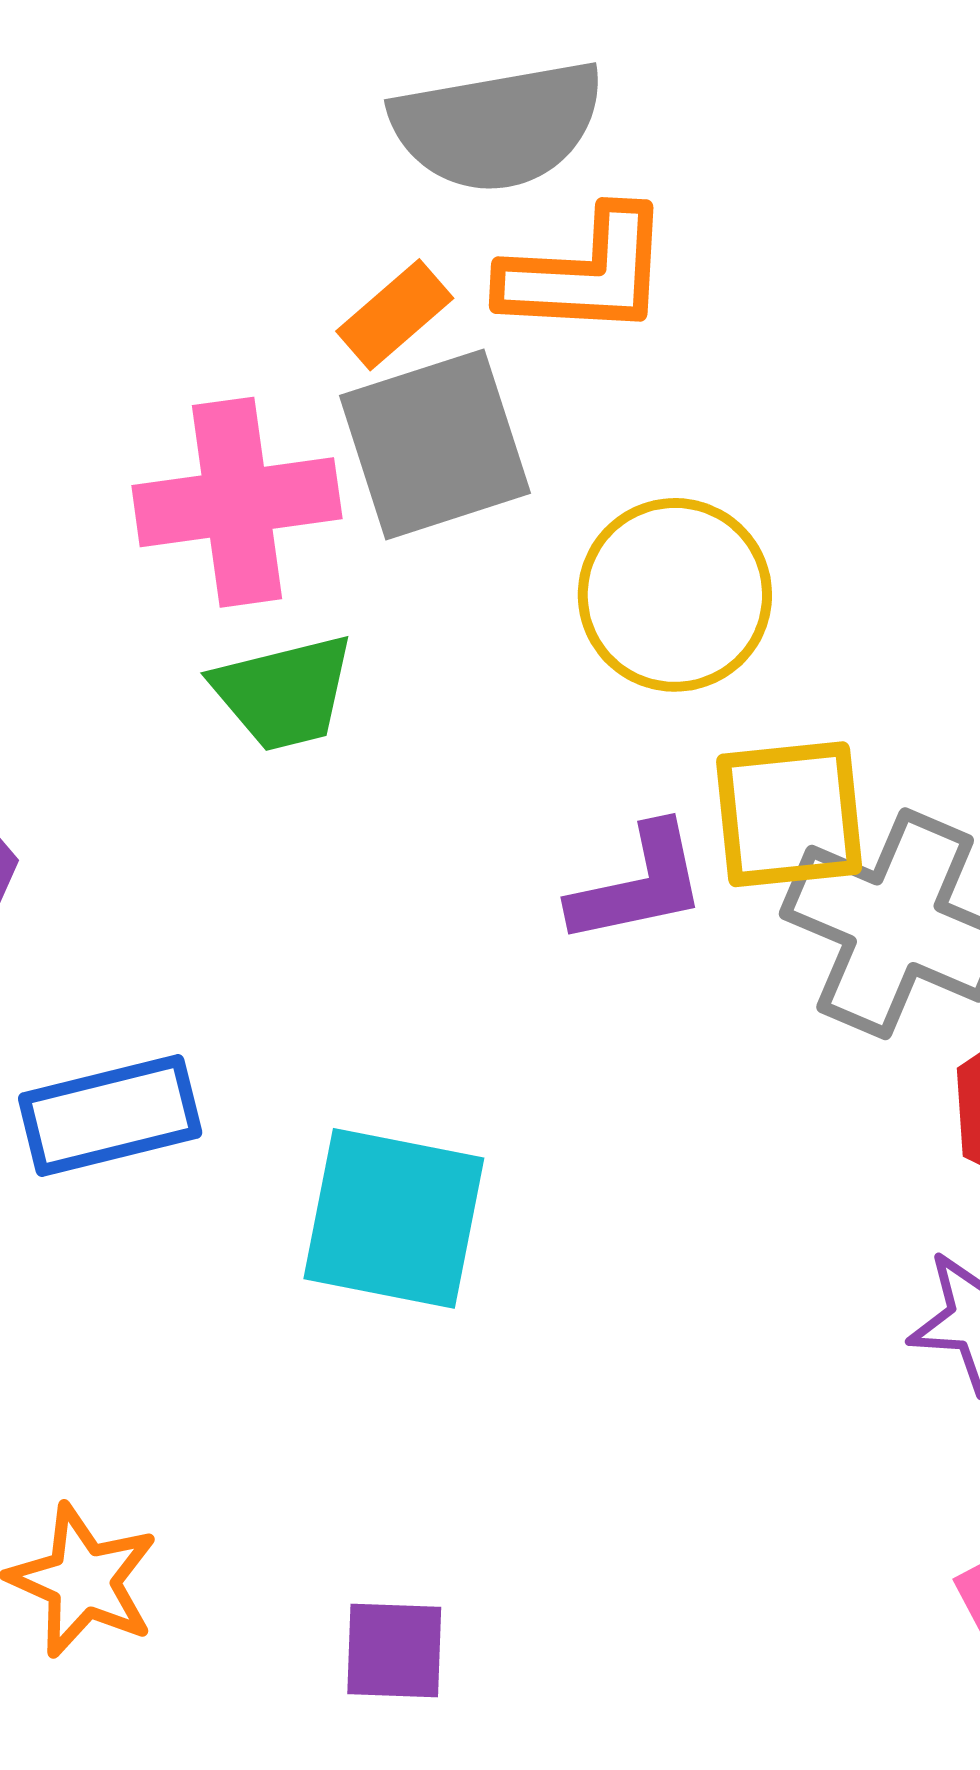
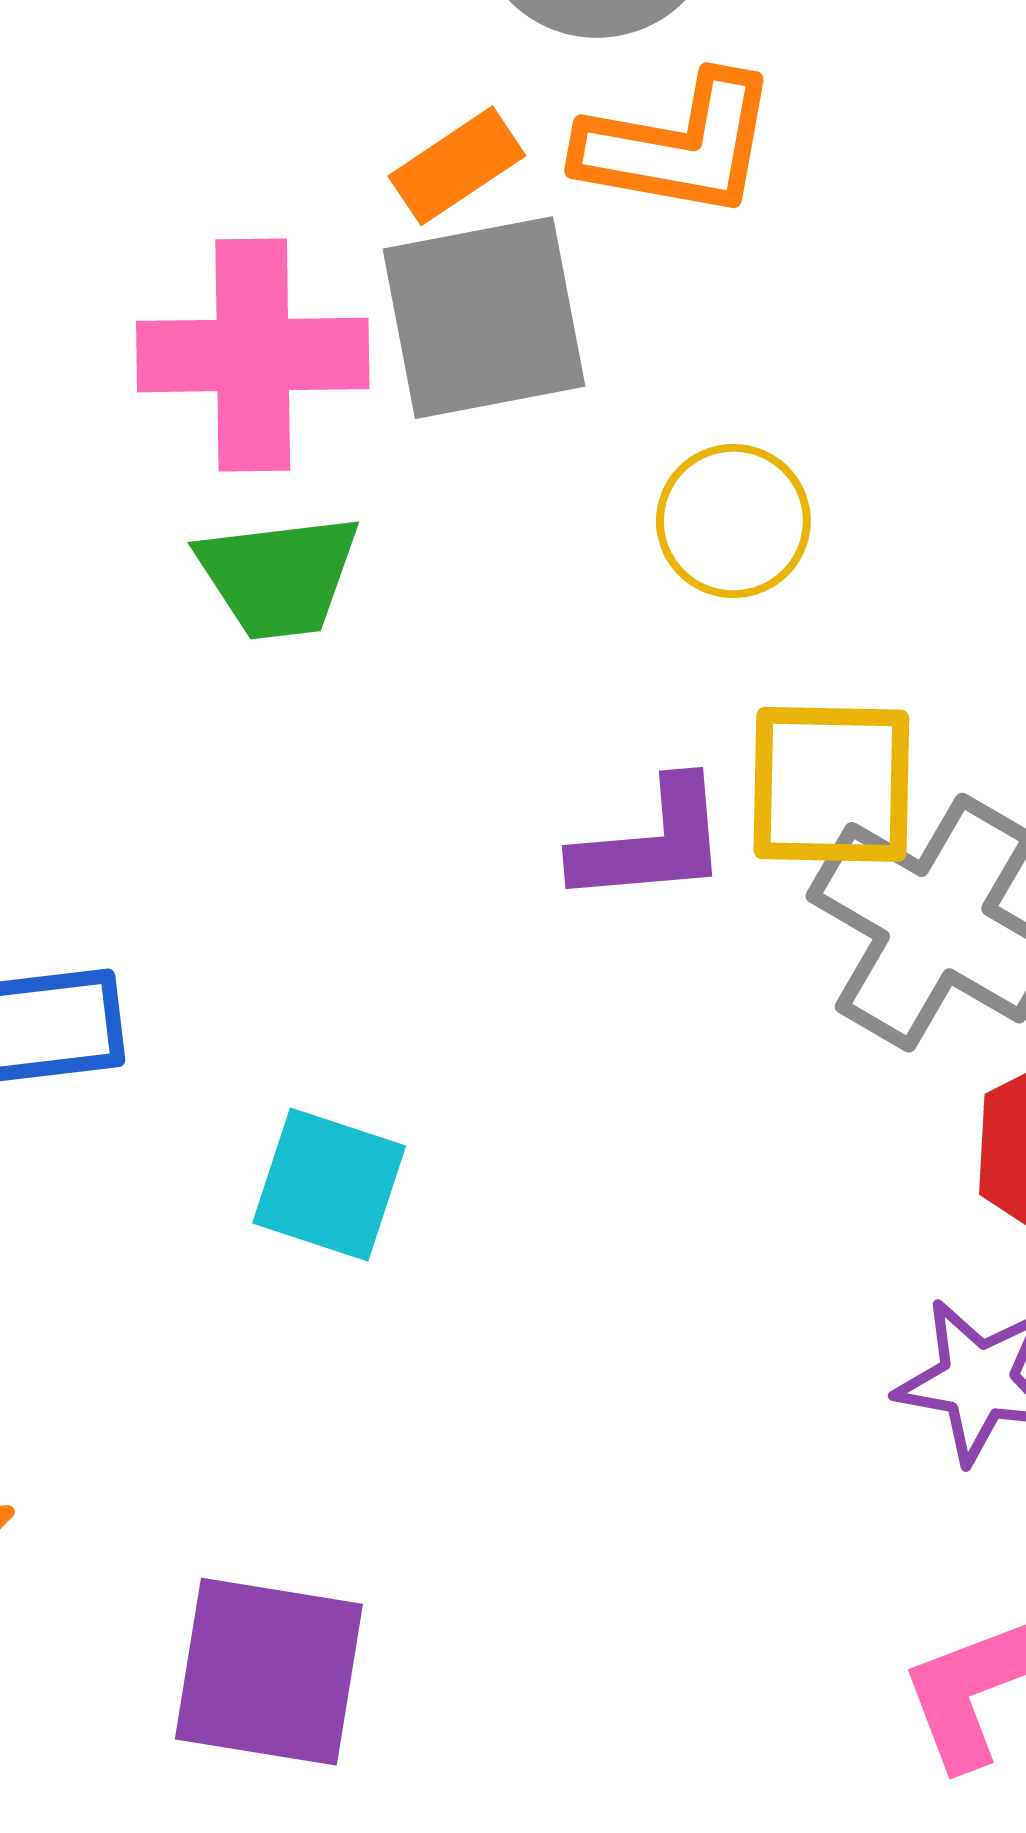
yellow circle: (675, 595) -> (733, 521), size x0.7
cyan square: (394, 1218) -> (329, 1184), size x0.7
purple square: (394, 1650) -> (269, 1672), size x1.6

